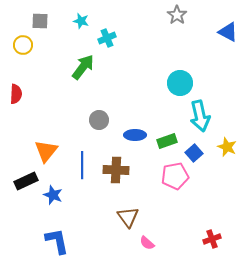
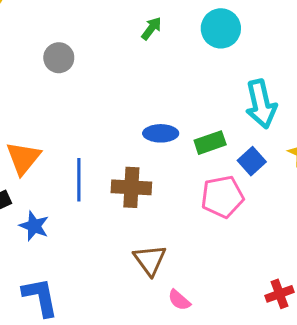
green arrow: (83, 67) -> (151, 28), moved, size x0.6
cyan circle: (180, 83) -> (221, 28), moved
gray circle: (99, 120) -> (59, 58), moved

